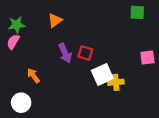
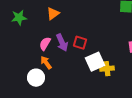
pink semicircle: (13, 42) -> (45, 44), moved
orange arrow: (33, 76) -> (46, 63), moved
white circle: (21, 103) -> (36, 78), moved

